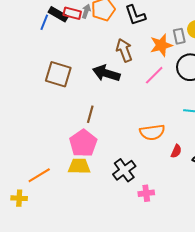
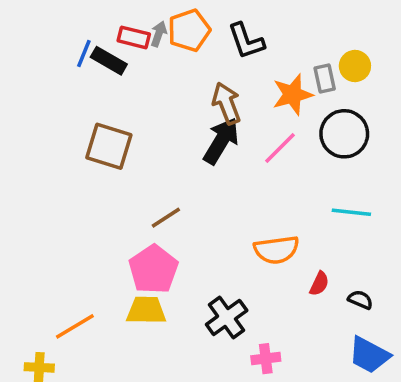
black rectangle: (58, 14) -> (109, 61), moved
black arrow: (106, 73) -> (221, 141), moved, turned 104
brown line: (90, 114) -> (166, 218), turned 42

